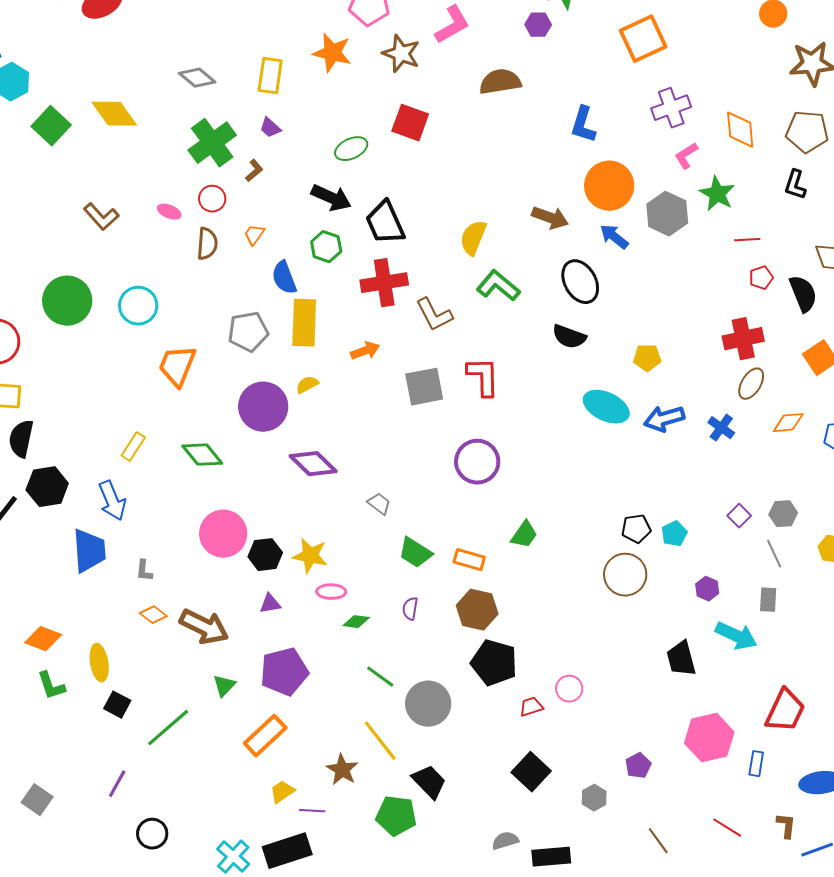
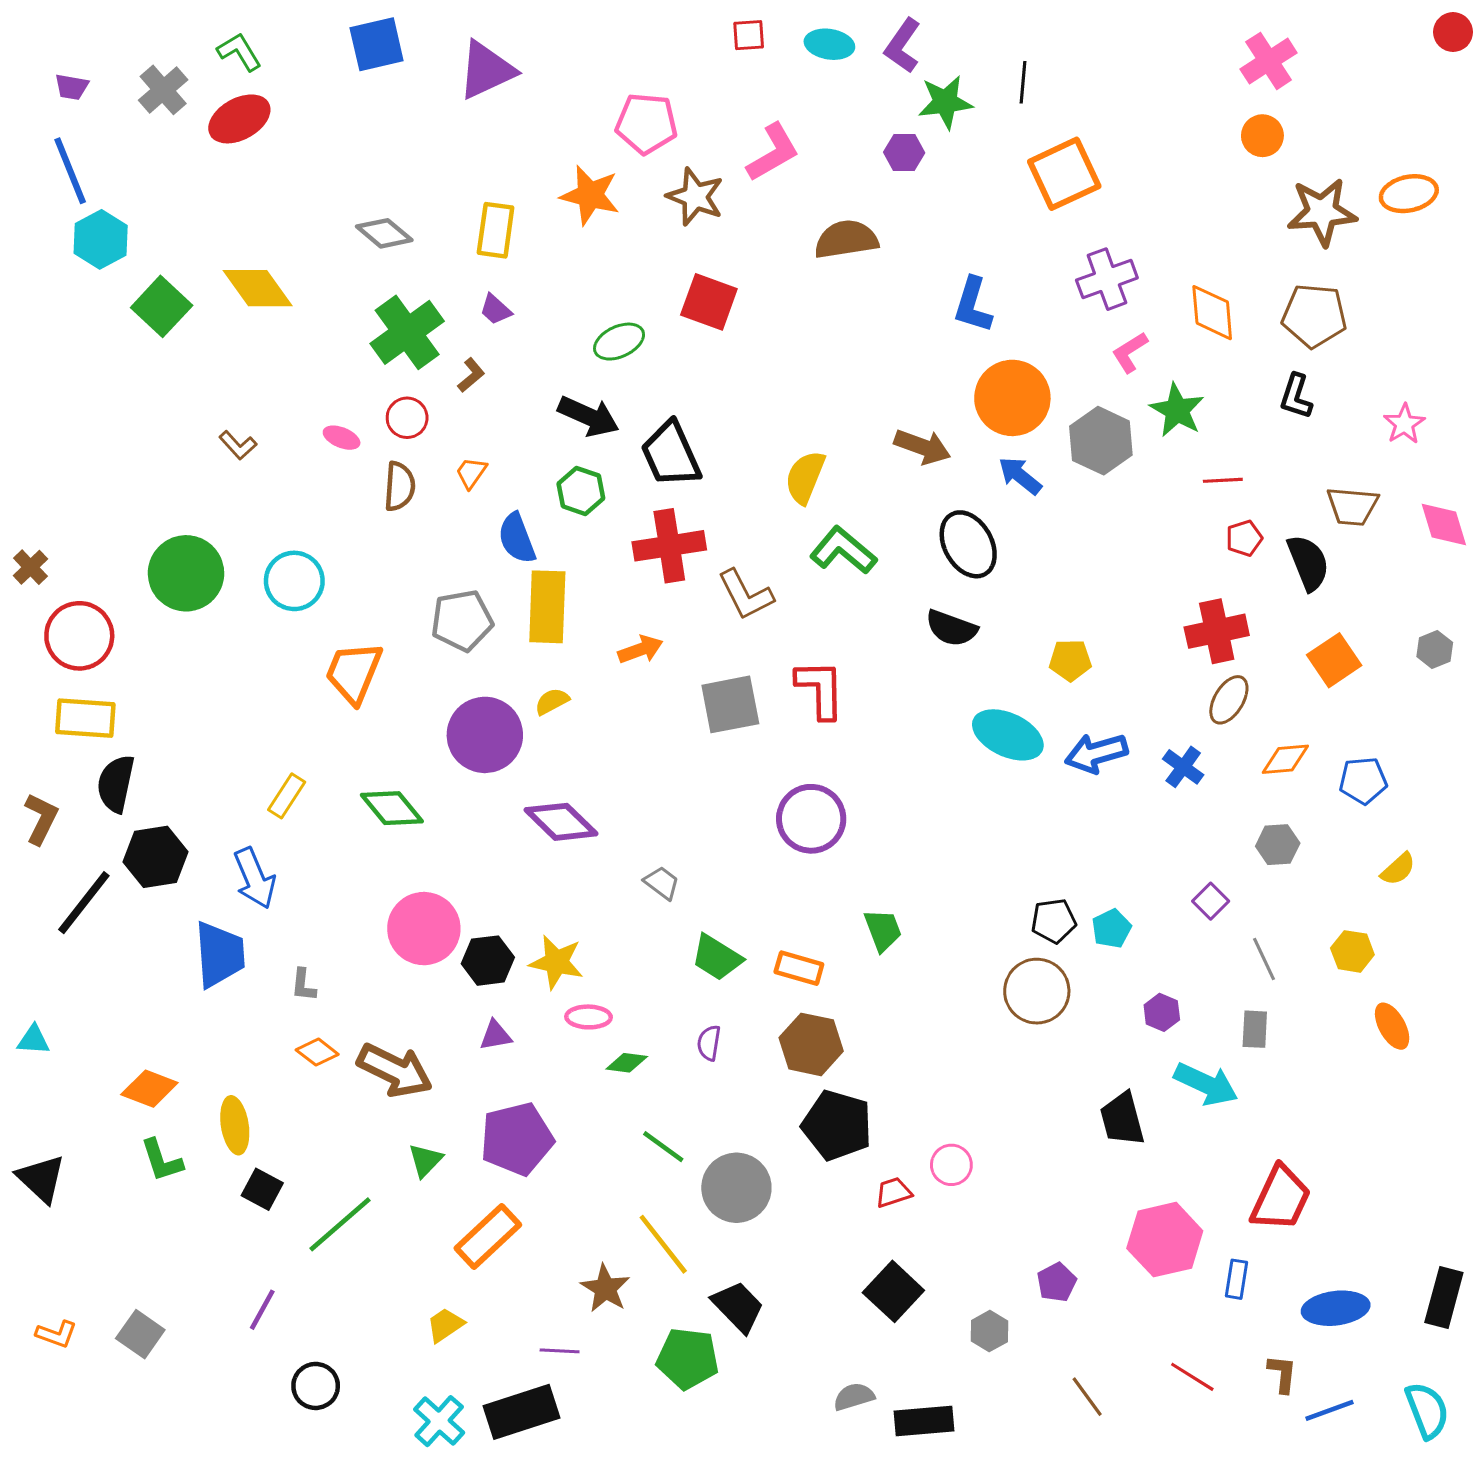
brown L-shape: (101, 217) -> (238, 445), size x0.7
gray hexagon: (783, 514) -> (1278, 845), moved
green trapezoid: (524, 535) -> (883, 930), turned -56
yellow trapezoid: (282, 792) -> (445, 1325), moved

